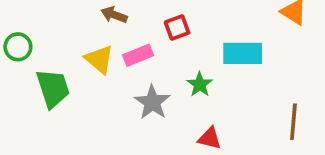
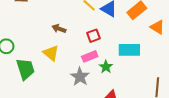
pink rectangle: (138, 55) -> (90, 56), moved

